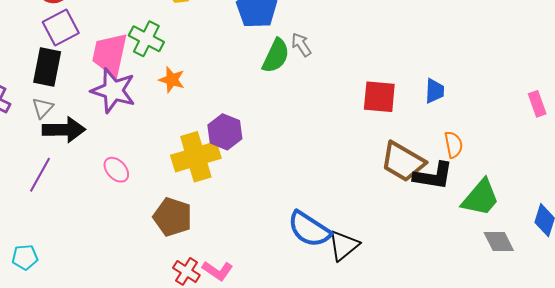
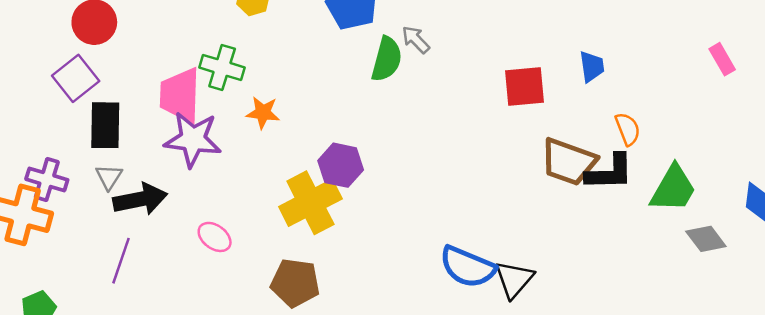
purple square: (61, 27) -> (76, 78), moved

